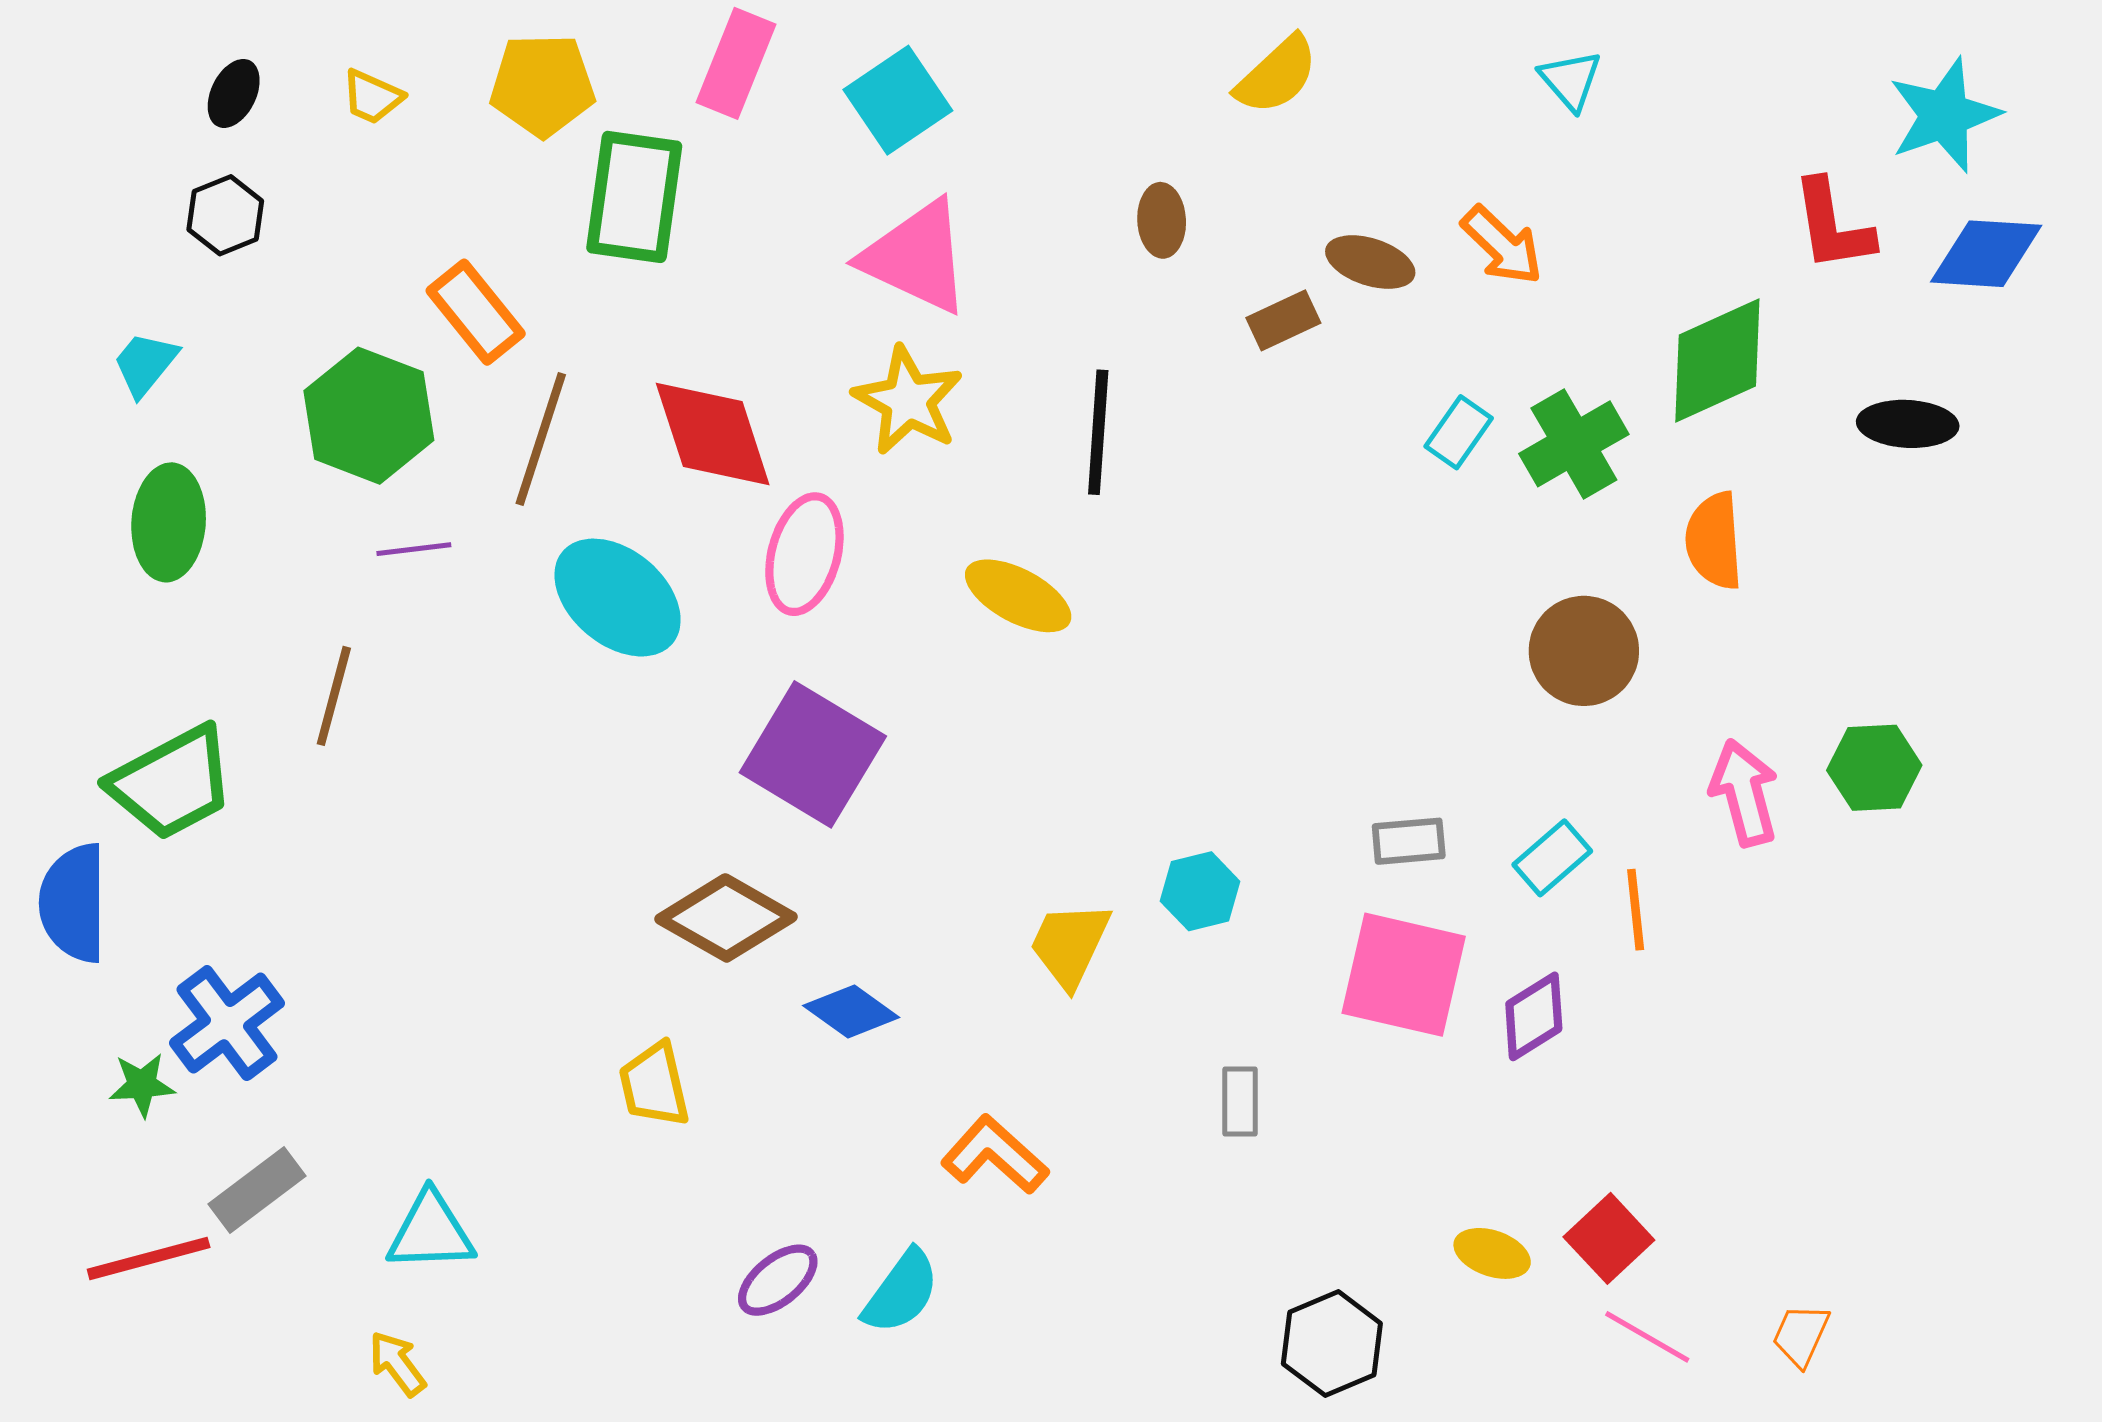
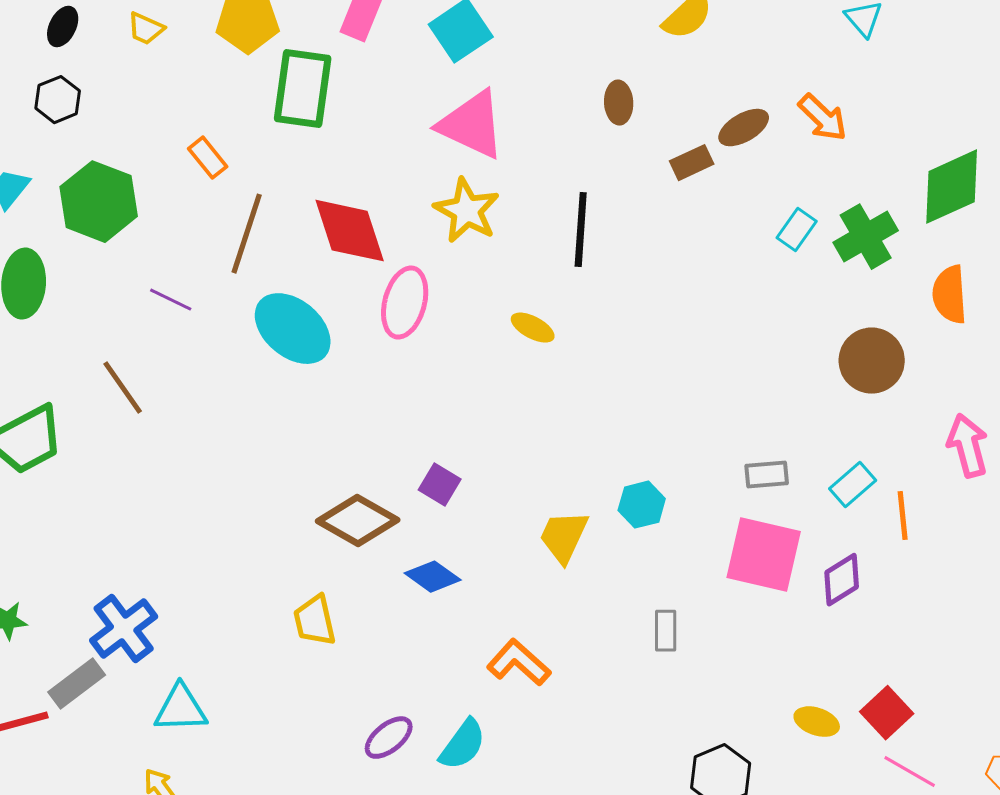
brown ellipse: (1370, 262) -> (744, 128), turned -48
orange rectangle: (476, 312) -> (208, 158), size x0.7
green hexagon: (369, 416) -> (99, 202), moved
purple line: (414, 549) -> (171, 300), turned 33
yellow ellipse: (1018, 596) -> (533, 328), size x0.7
brown line: (334, 696) -> (123, 388), turned -50
purple square: (813, 754) -> (440, 485), moved, size x0.5
blue cross: (227, 1023) -> (124, 629), moved

